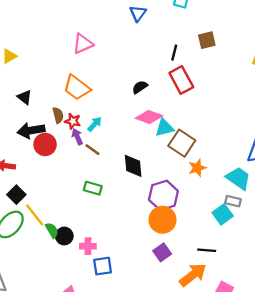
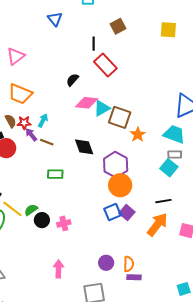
green semicircle: (52, 230) -> (31, 210), moved, turned -80
blue square: (103, 266) -> (113, 212), moved

